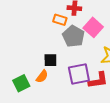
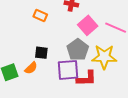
orange rectangle: (60, 20) -> (40, 16), moved
gray pentagon: (73, 36) -> (78, 50), moved

